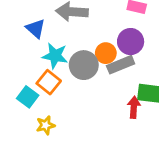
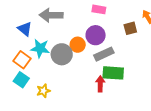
gray rectangle: (121, 65) -> (104, 54), moved
orange square: (49, 82) -> (22, 60), moved
yellow star: (46, 125) -> (43, 91), moved

